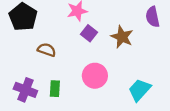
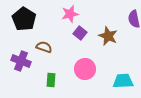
purple cross: (25, 90) -> (21, 61), moved
cyan trapezoid: (140, 90) -> (123, 81), turned 45

